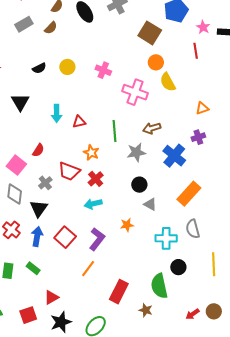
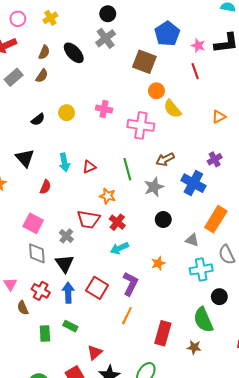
orange triangle: (202, 108) -> (219, 117), moved
red semicircle: (38, 150) -> (45, 187), moved
gray triangle: (150, 204) -> (192, 240), moved

